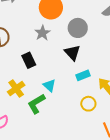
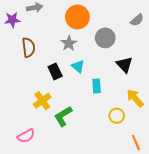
black triangle: (72, 53) -> (124, 65), moved
cyan rectangle: (83, 75) -> (97, 86), moved, turned -72
cyan triangle: (49, 85) -> (78, 66), moved

